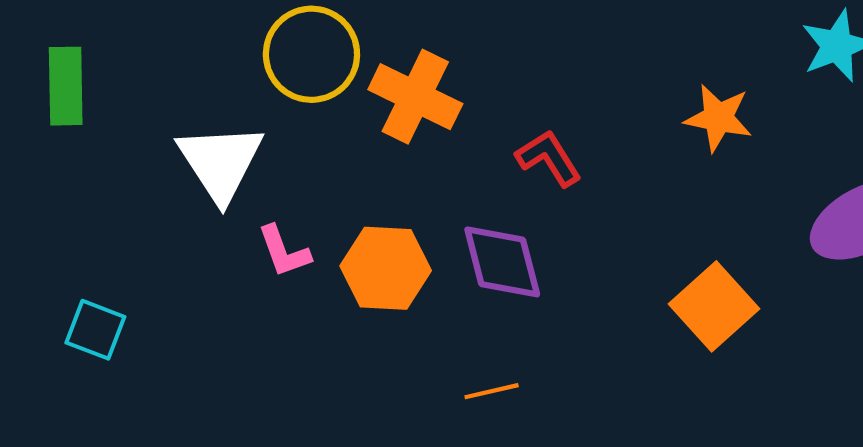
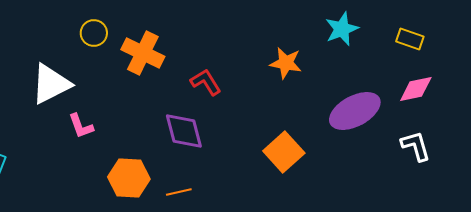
yellow circle: (311, 54) -> (94, 33), size x0.6
white triangle: (220, 162) -> (51, 84), turned 36
orange hexagon: (386, 268) -> (129, 178), moved

